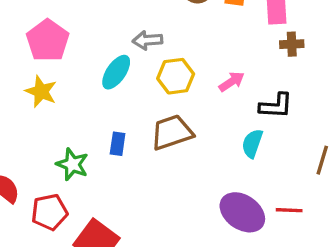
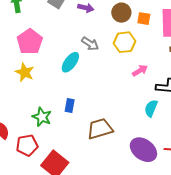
gray arrow: (147, 40) -> (90, 44), turned -144
yellow hexagon: (176, 76) -> (125, 42), moved
brown trapezoid: (172, 132) -> (100, 129), moved

